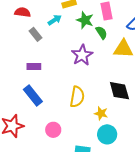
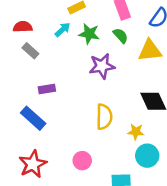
green star: (85, 20) -> (89, 34), moved
gray rectangle: (36, 34) -> (30, 51), moved
purple star: (82, 55) -> (102, 66), turned 30
blue rectangle: (33, 96) -> (33, 118), moved

